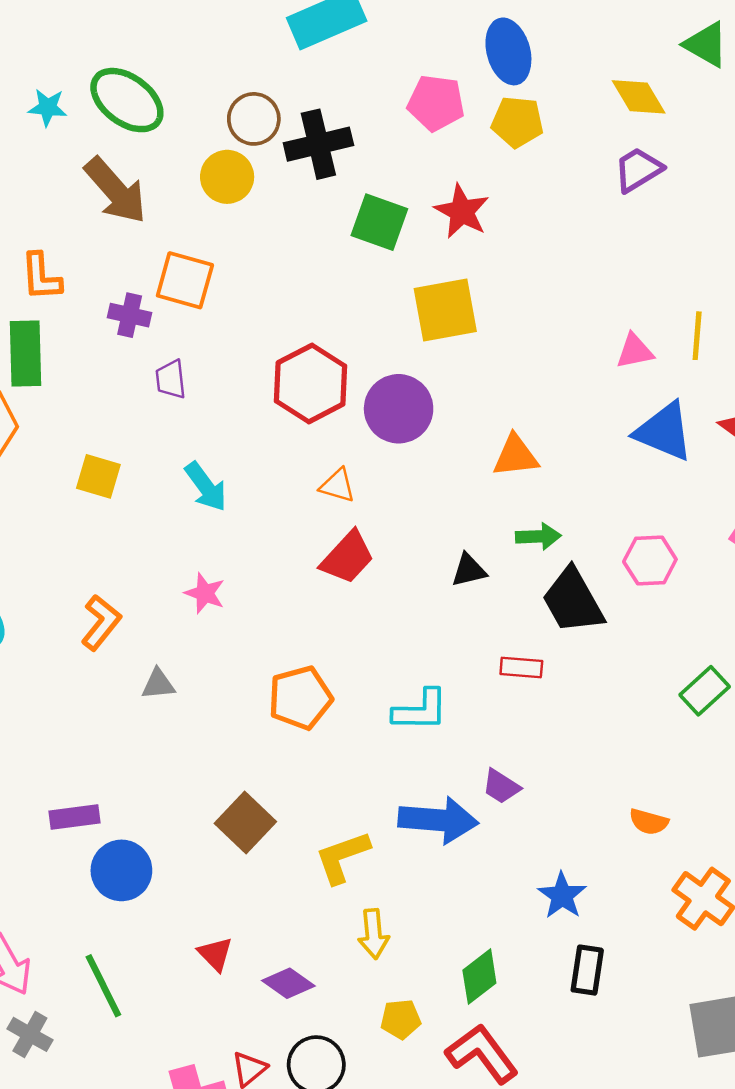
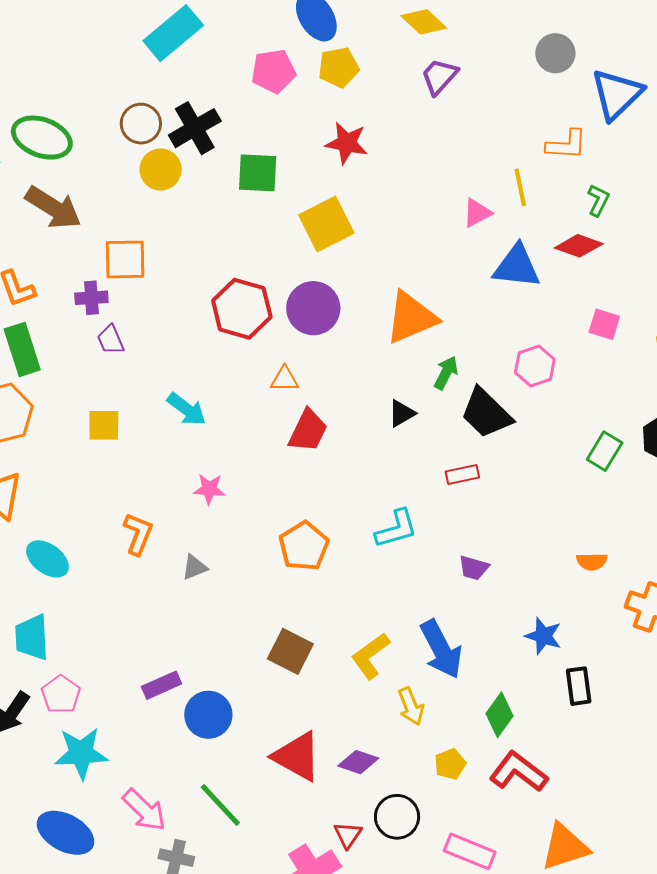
yellow circle: (227, 177) -> (161, 170), moved
red star: (462, 211) -> (347, 143), moved
purple trapezoid: (171, 379) -> (111, 340), moved
orange triangle: (515, 456) -> (411, 317), size x1.5
green arrow: (538, 536) -> (446, 373), turned -44
blue arrow: (438, 820) -> (441, 649), moved, turned 74
red triangle: (215, 954) -> (297, 756), size x1.8

